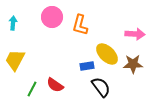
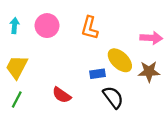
pink circle: (52, 17) -> (47, 26), moved
green line: (32, 89) -> (17, 100), moved

